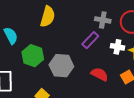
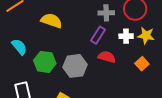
yellow semicircle: (48, 17) -> (51, 21), turned -75
red semicircle: (100, 74) -> (107, 57), moved

